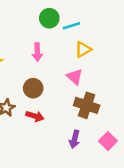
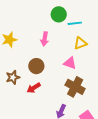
pink triangle: (75, 77) -> (70, 63), turned -32
red arrow: (35, 116) -> (34, 88), turned 120

